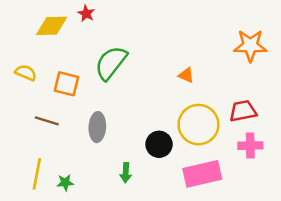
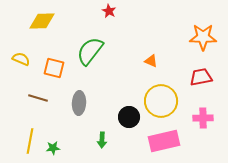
red star: (86, 14) -> (109, 11), moved
red trapezoid: (243, 111) -> (201, 77), moved

